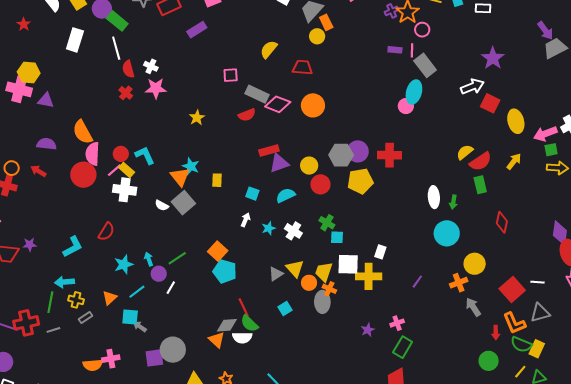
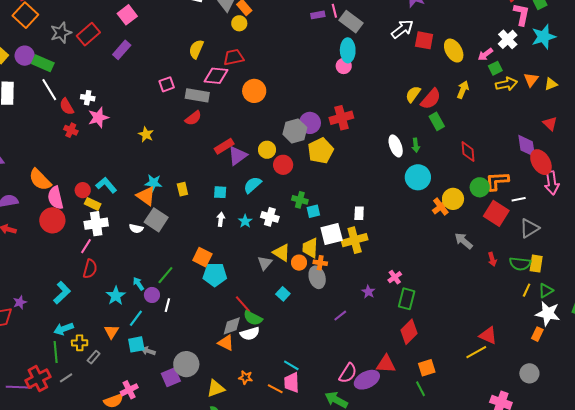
pink diamond: (278, 104) -> (216, 76), moved
pink arrow: (545, 134) -> (485, 54), size x0.7
pink line: (114, 170) -> (86, 246), moved
purple line: (417, 282) -> (340, 316), moved, turned 32
orange cross: (459, 283) -> (441, 207), moved
orange L-shape: (514, 323) -> (497, 181), moved, turned 125
green circle: (489, 361) -> (480, 187), moved

